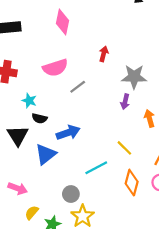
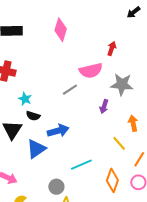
red arrow: (104, 54) -> (112, 48), moved
pink semicircle: (55, 68) -> (91, 71), moved
purple arrow: (125, 102) -> (104, 106), moved
yellow line: (124, 148) -> (119, 143), moved

